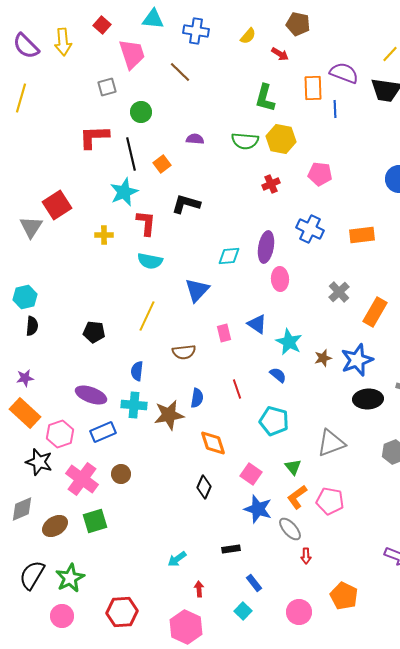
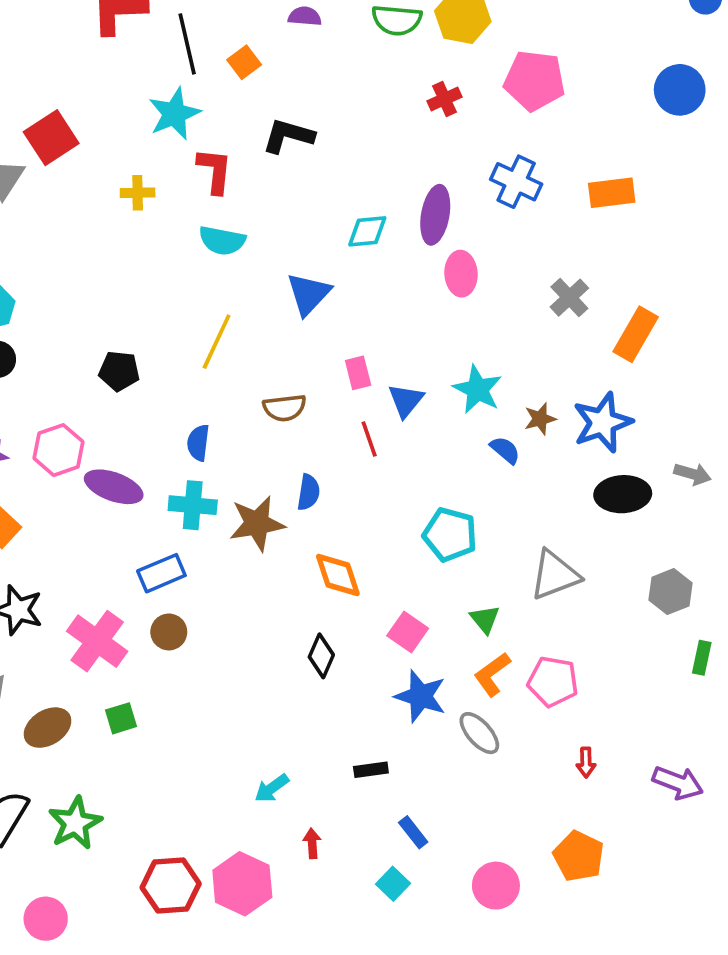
pink pentagon: (320, 174) -> (535, 81), size x1.4
blue triangle: (257, 324) -> (406, 400), moved, turned 35
blue semicircle: (278, 375) -> (505, 450), moved
red line: (237, 389) -> (369, 439), moved
blue rectangle: (103, 432) -> (161, 573), moved
pink hexagon: (60, 434) -> (59, 450), moved
green square: (95, 521) -> (121, 718), size x0.7
red arrow: (306, 556) -> (586, 762), moved
pink circle: (62, 616) -> (46, 919), moved
pink hexagon: (186, 627) -> (242, 884), moved

